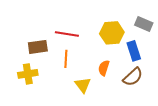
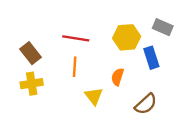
brown rectangle: (38, 47) -> (31, 53), moved, turned 60
brown semicircle: (133, 77) -> (146, 104), moved

